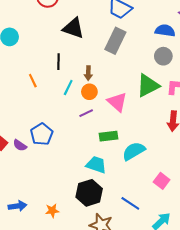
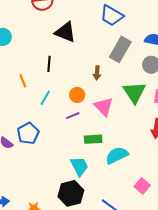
gray rectangle: (115, 41) -> (120, 49), moved
brown arrow: (88, 73) -> (97, 73), moved
green triangle: (148, 86) -> (134, 92), turned -40
cyan line: (68, 87) -> (45, 98), moved
cyan trapezoid: (96, 165) -> (79, 166), turned 40

